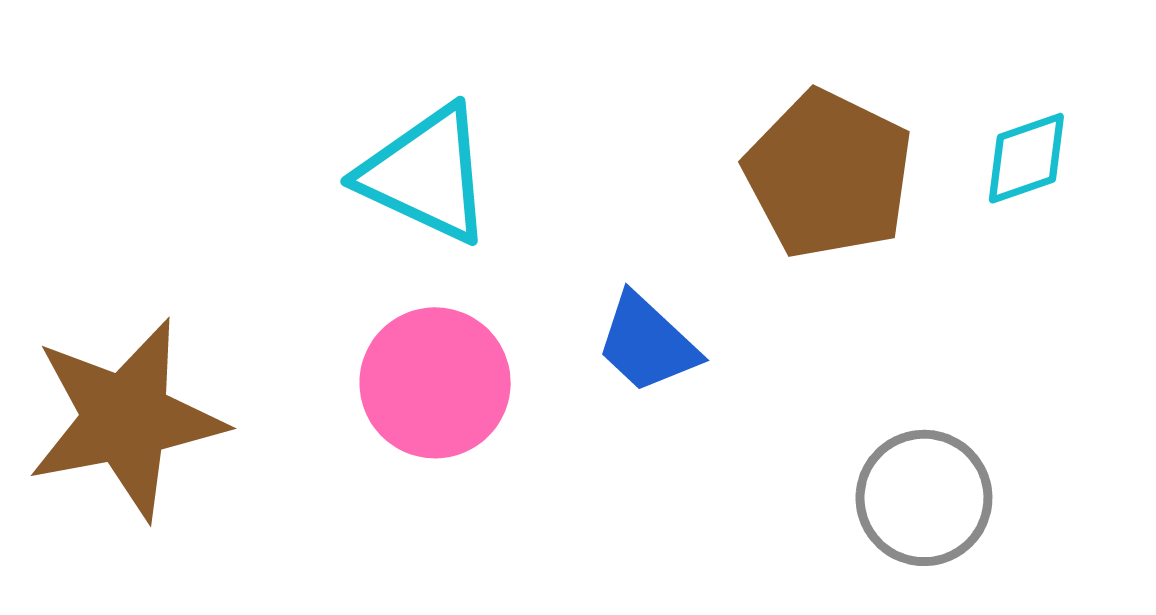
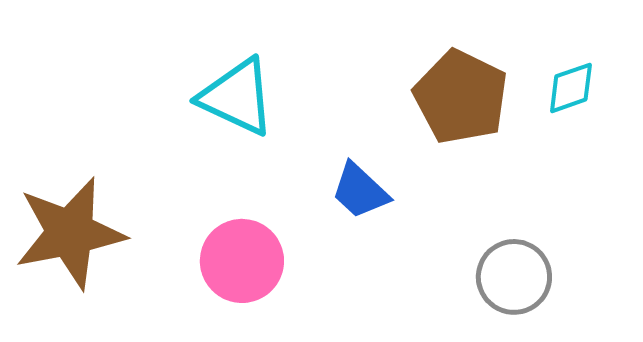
pink circle: (435, 383) -> (242, 261), moved

